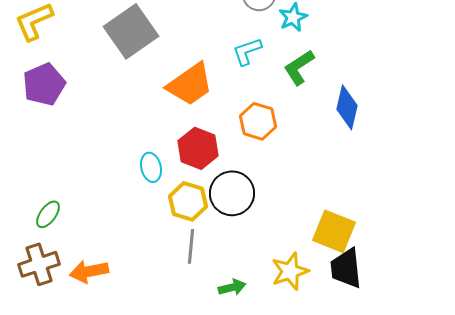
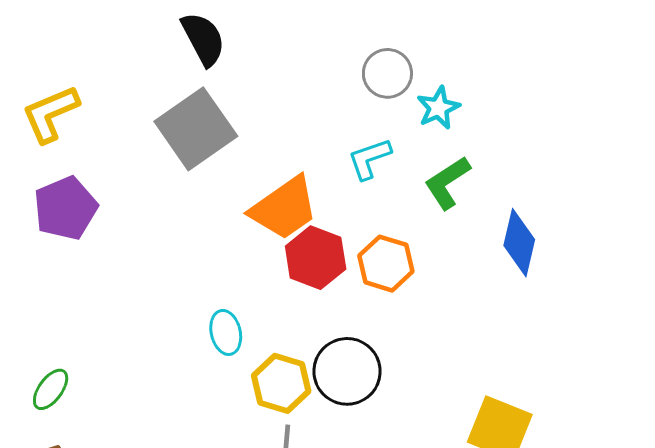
red hexagon: (198, 148) -> (316, 258), moved
green ellipse: (48, 214) -> (51, 389), moved

